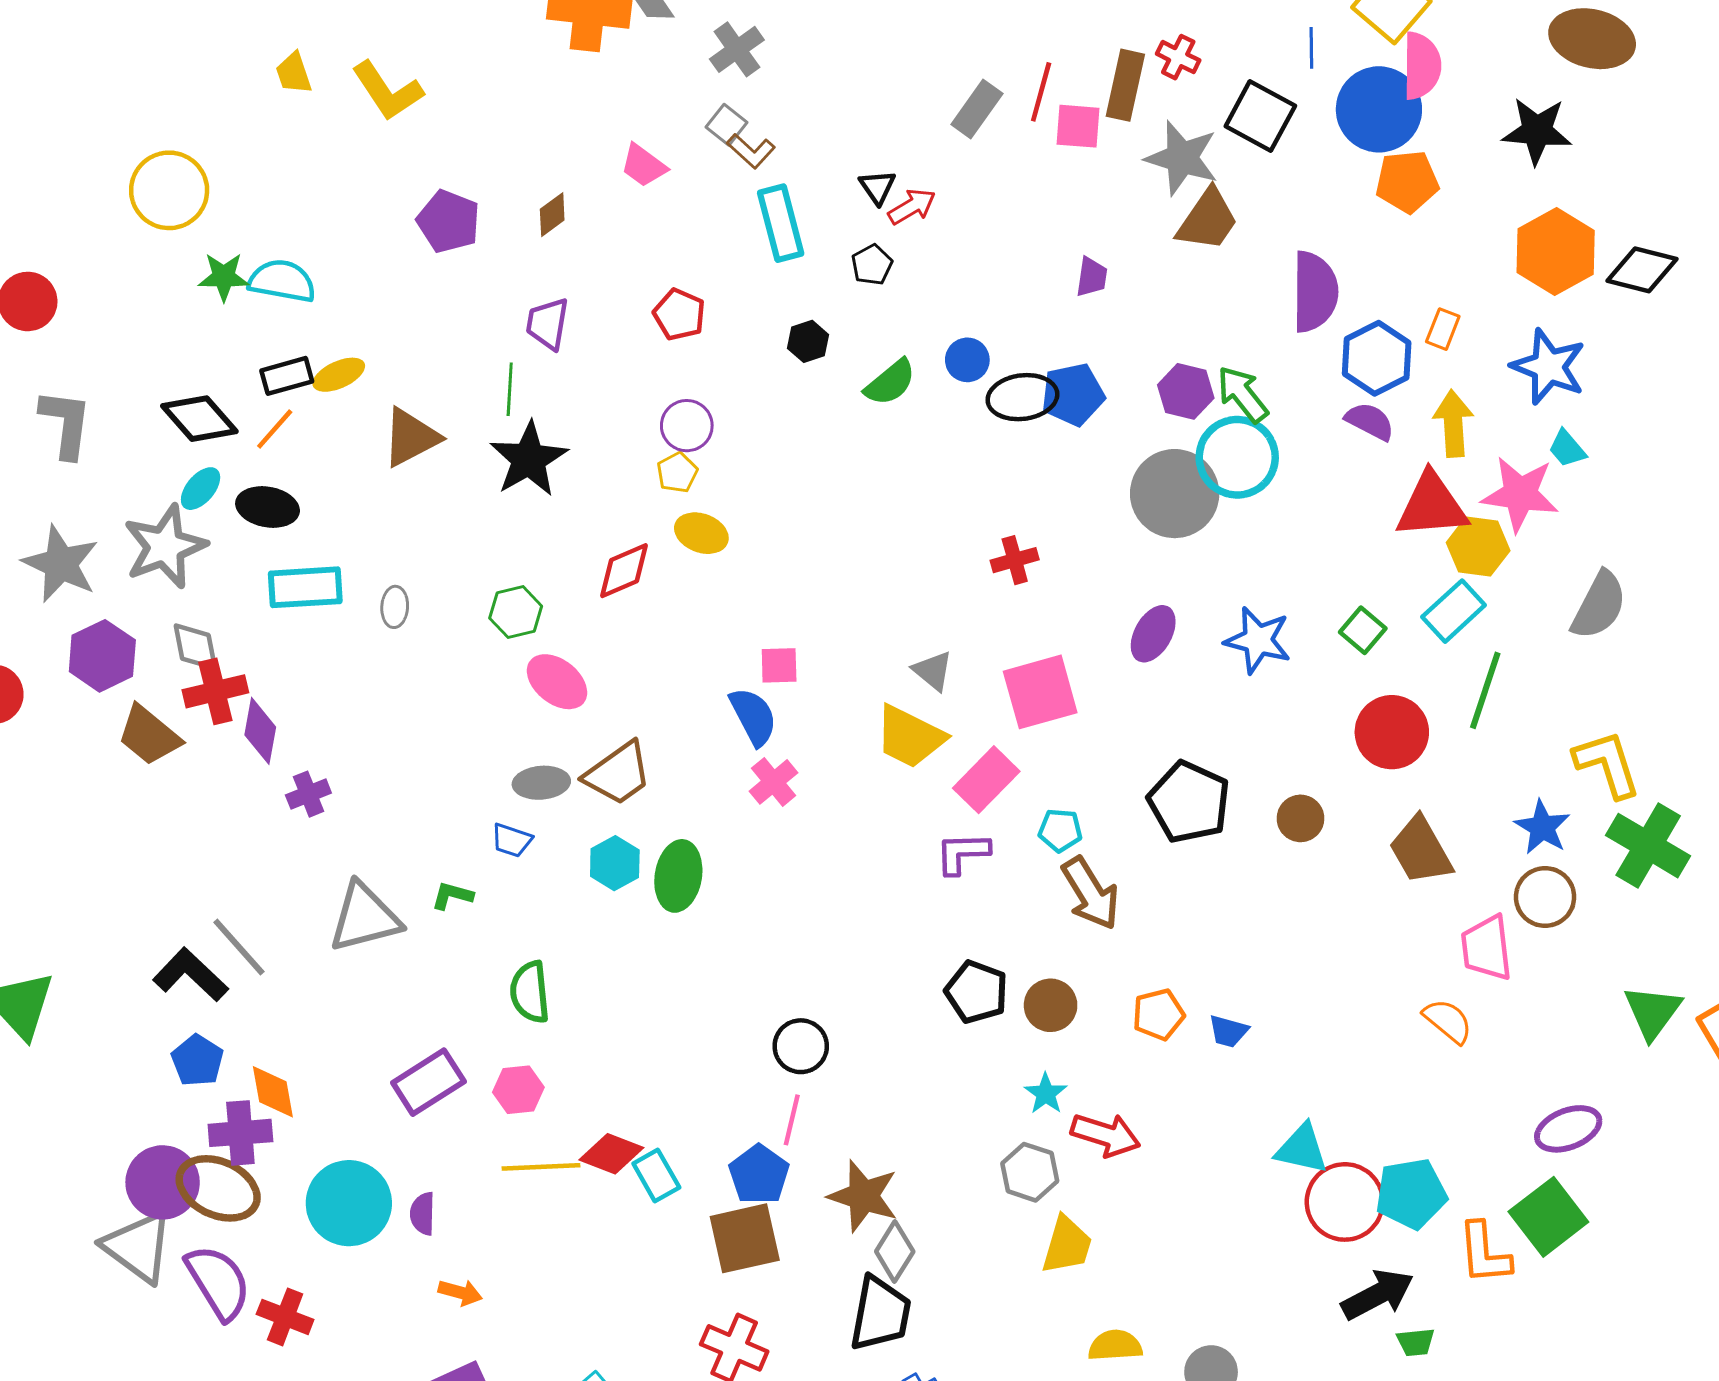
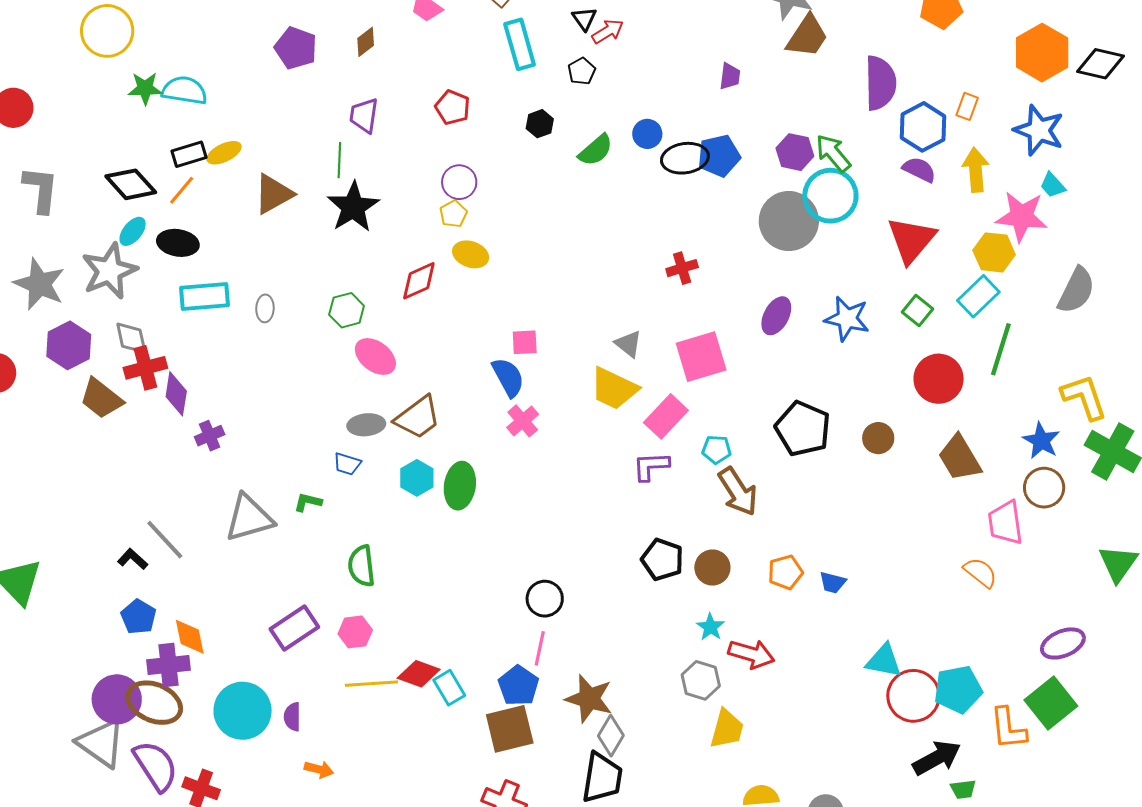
red triangle: (1432, 506) -> (911, 240), moved, turned -44
black L-shape: (191, 975) -> (133, 559), size x0.6

